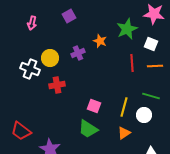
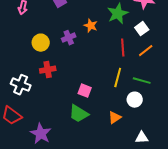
white square: (151, 44) -> (142, 29), turned 32
orange line: (155, 66) -> (146, 51), turned -35
white cross: (30, 69) -> (21, 85), moved
yellow line: (124, 107) -> (118, 78), moved

